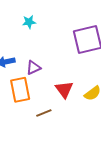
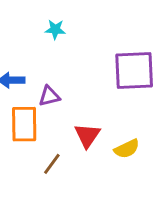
brown line: (44, 113) -> (52, 164), turned -42

